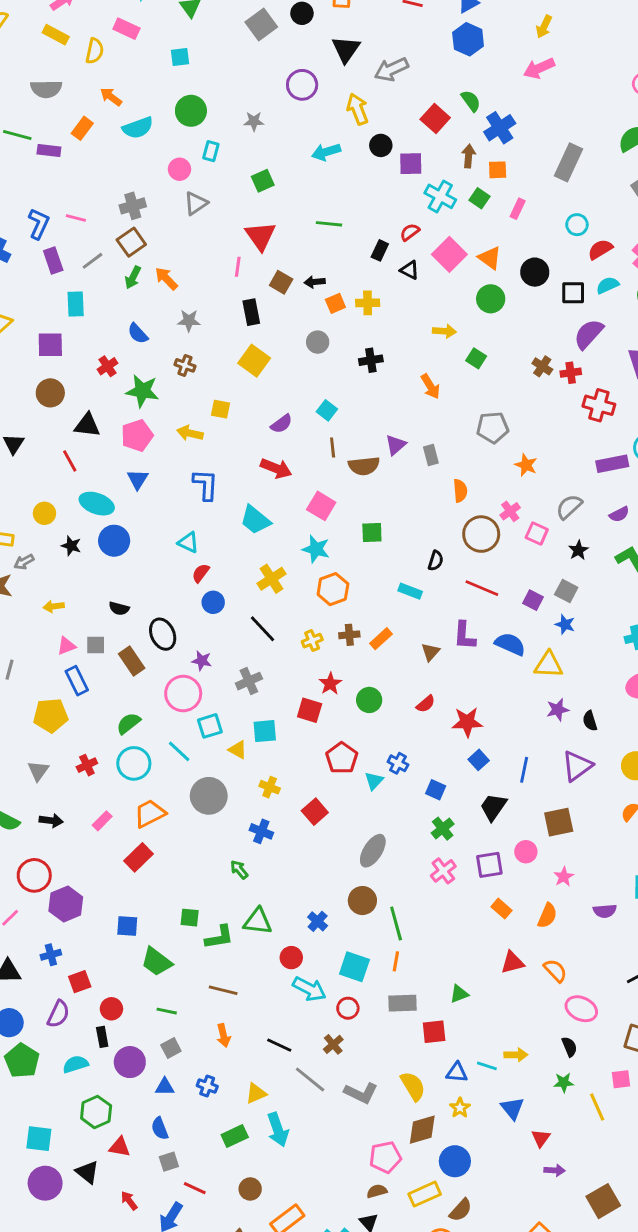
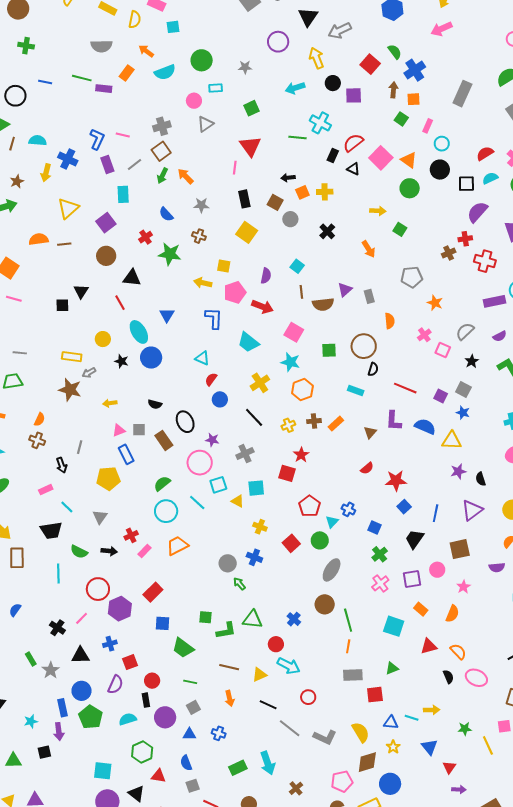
cyan square: (180, 57) -> (173, 27), moved
cyan rectangle: (211, 151) -> (216, 88), turned 72
cyan cross: (440, 196) -> (320, 123), moved
cyan circle: (577, 225) -> (442, 144), moved
red semicircle: (410, 232) -> (353, 143), size x1.5
brown square: (281, 282) -> (275, 202), moved
purple square: (50, 345) -> (106, 223), turned -36
black cross: (371, 360) -> (327, 231), turned -35
brown cross: (542, 366) -> (449, 253), moved, turned 32
purple semicircle: (281, 424) -> (266, 276), turned -42
pink pentagon: (137, 436) -> (235, 292), moved
cyan ellipse: (97, 504) -> (139, 332), turned 40
brown circle: (481, 534) -> (364, 346), moved
green circle: (369, 700) -> (320, 540), moved
red cross: (87, 765) -> (131, 535), moved
gray circle: (209, 796) -> (228, 563), moved, size x0.7
red rectangle: (139, 857) -> (153, 592), moved
purple semicircle: (605, 911) -> (497, 567), moved
cyan square: (354, 967) -> (394, 626), moved
red circle: (348, 1008) -> (308, 697), moved
brown cross: (333, 1044) -> (296, 788), moved
black semicircle: (569, 1047) -> (448, 677), moved
yellow triangle: (256, 1093) -> (259, 675), moved

